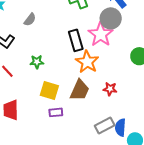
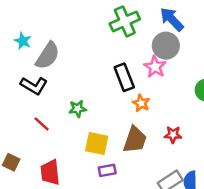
gray semicircle: (30, 20) -> (48, 56), moved, size x1.6
pink star: (101, 34) -> (155, 67), size x0.7
orange star: (87, 62) -> (141, 103), size x0.6

